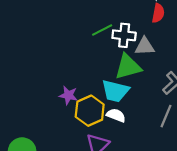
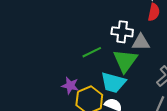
green line: (102, 30) -> (92, 52), moved
green triangle: (128, 67) -> (125, 61), turned -40

